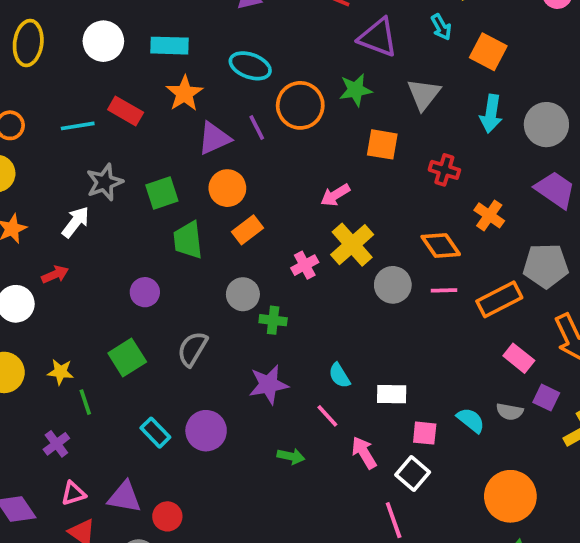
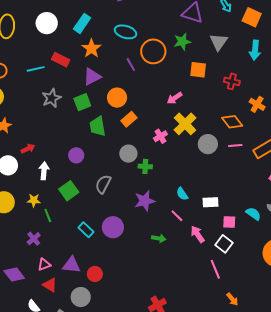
cyan rectangle: (170, 46) -> (82, 23), turned -54
purple triangle: (214, 138) -> (92, 77), moved
white arrow: (76, 222) -> (44, 171), moved, turned -30

